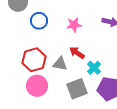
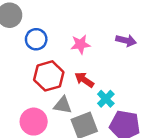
red hexagon: (34, 60) -> (49, 76), moved
gray triangle: (60, 64) -> (63, 105), moved

